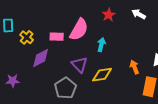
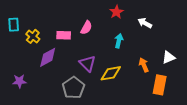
white arrow: (139, 14) -> (145, 23), moved
pink semicircle: (79, 30) -> (86, 28), size x0.6
cyan arrow: (101, 45) -> (119, 41), moved

